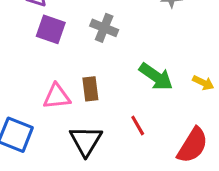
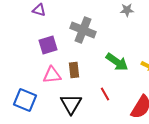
gray cross: (104, 28) -> (83, 30), size x1.4
purple square: (51, 29) -> (48, 45), moved, turned -36

